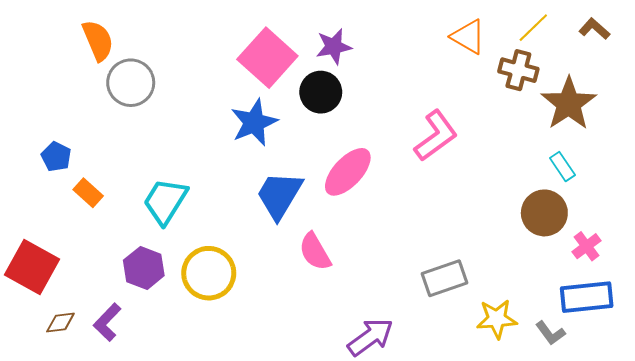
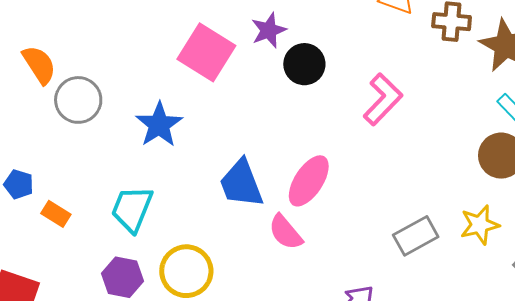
black circle: (321, 92) -> (304, 64), moved
blue star: (254, 122) -> (159, 125), moved
pink ellipse: (348, 172) -> (309, 181), moved
blue trapezoid: (279, 195) -> (241, 184), turned -42
yellow star: (497, 319) -> (480, 225), moved

